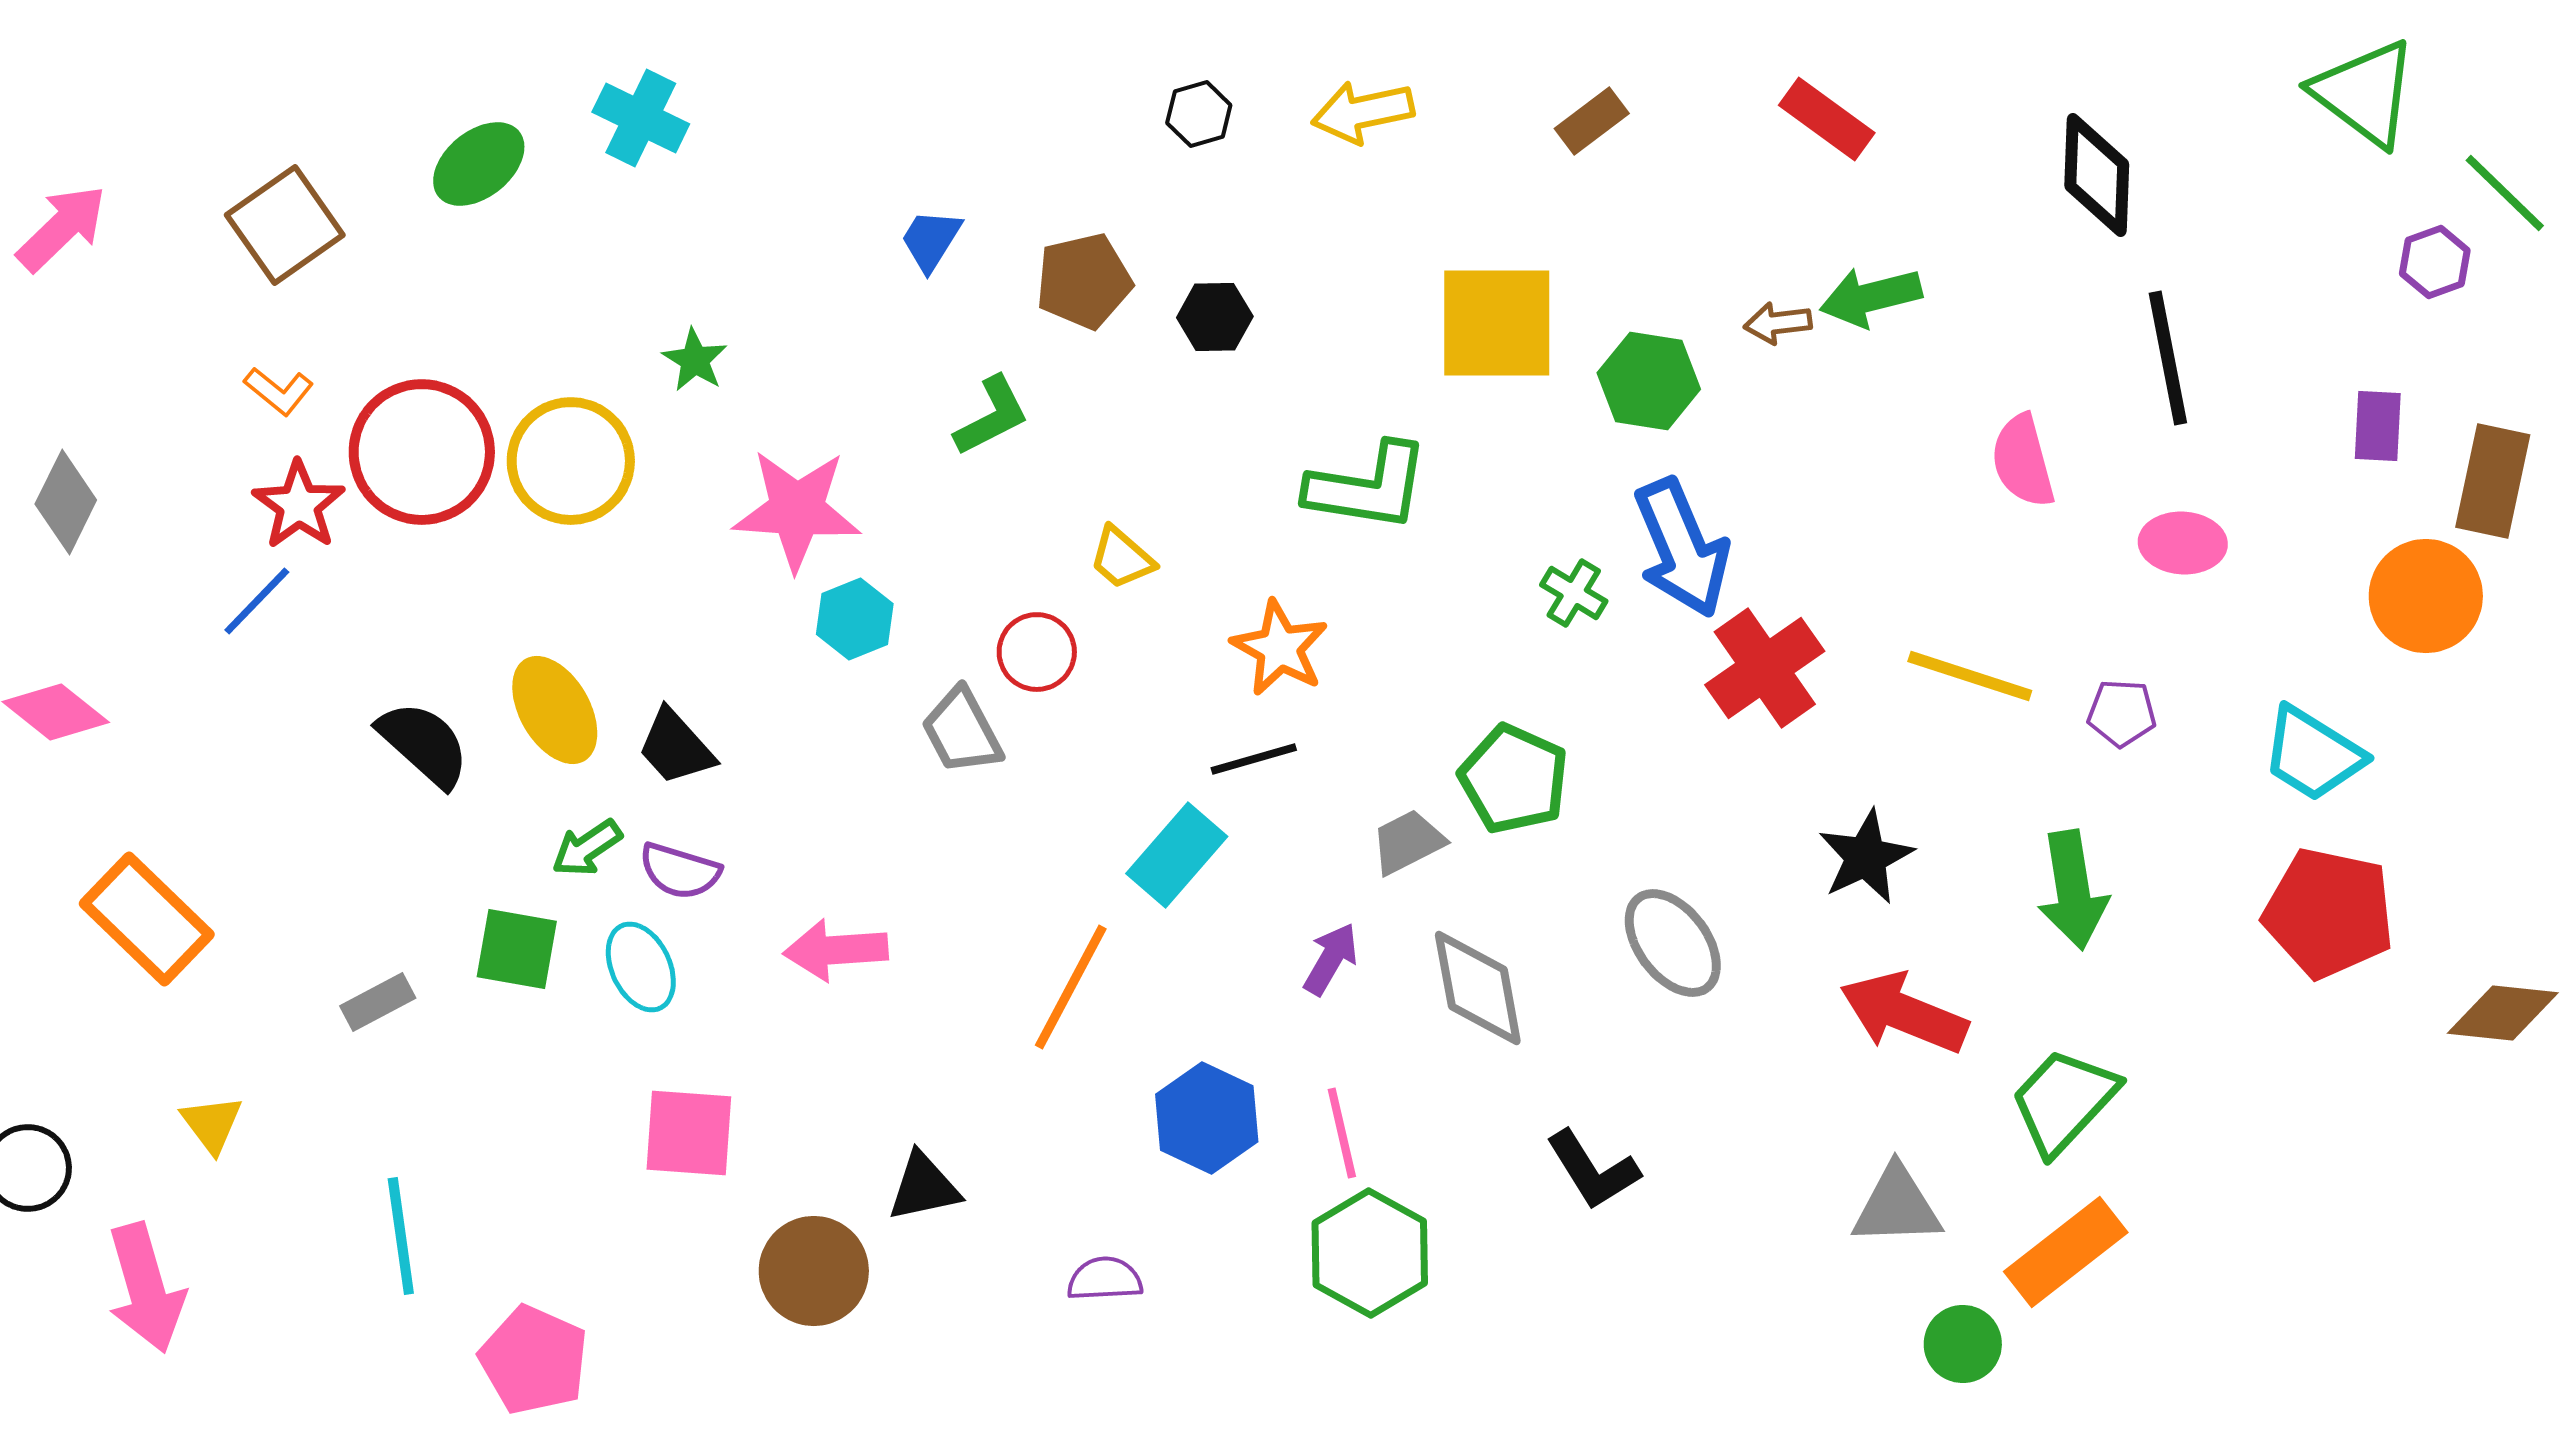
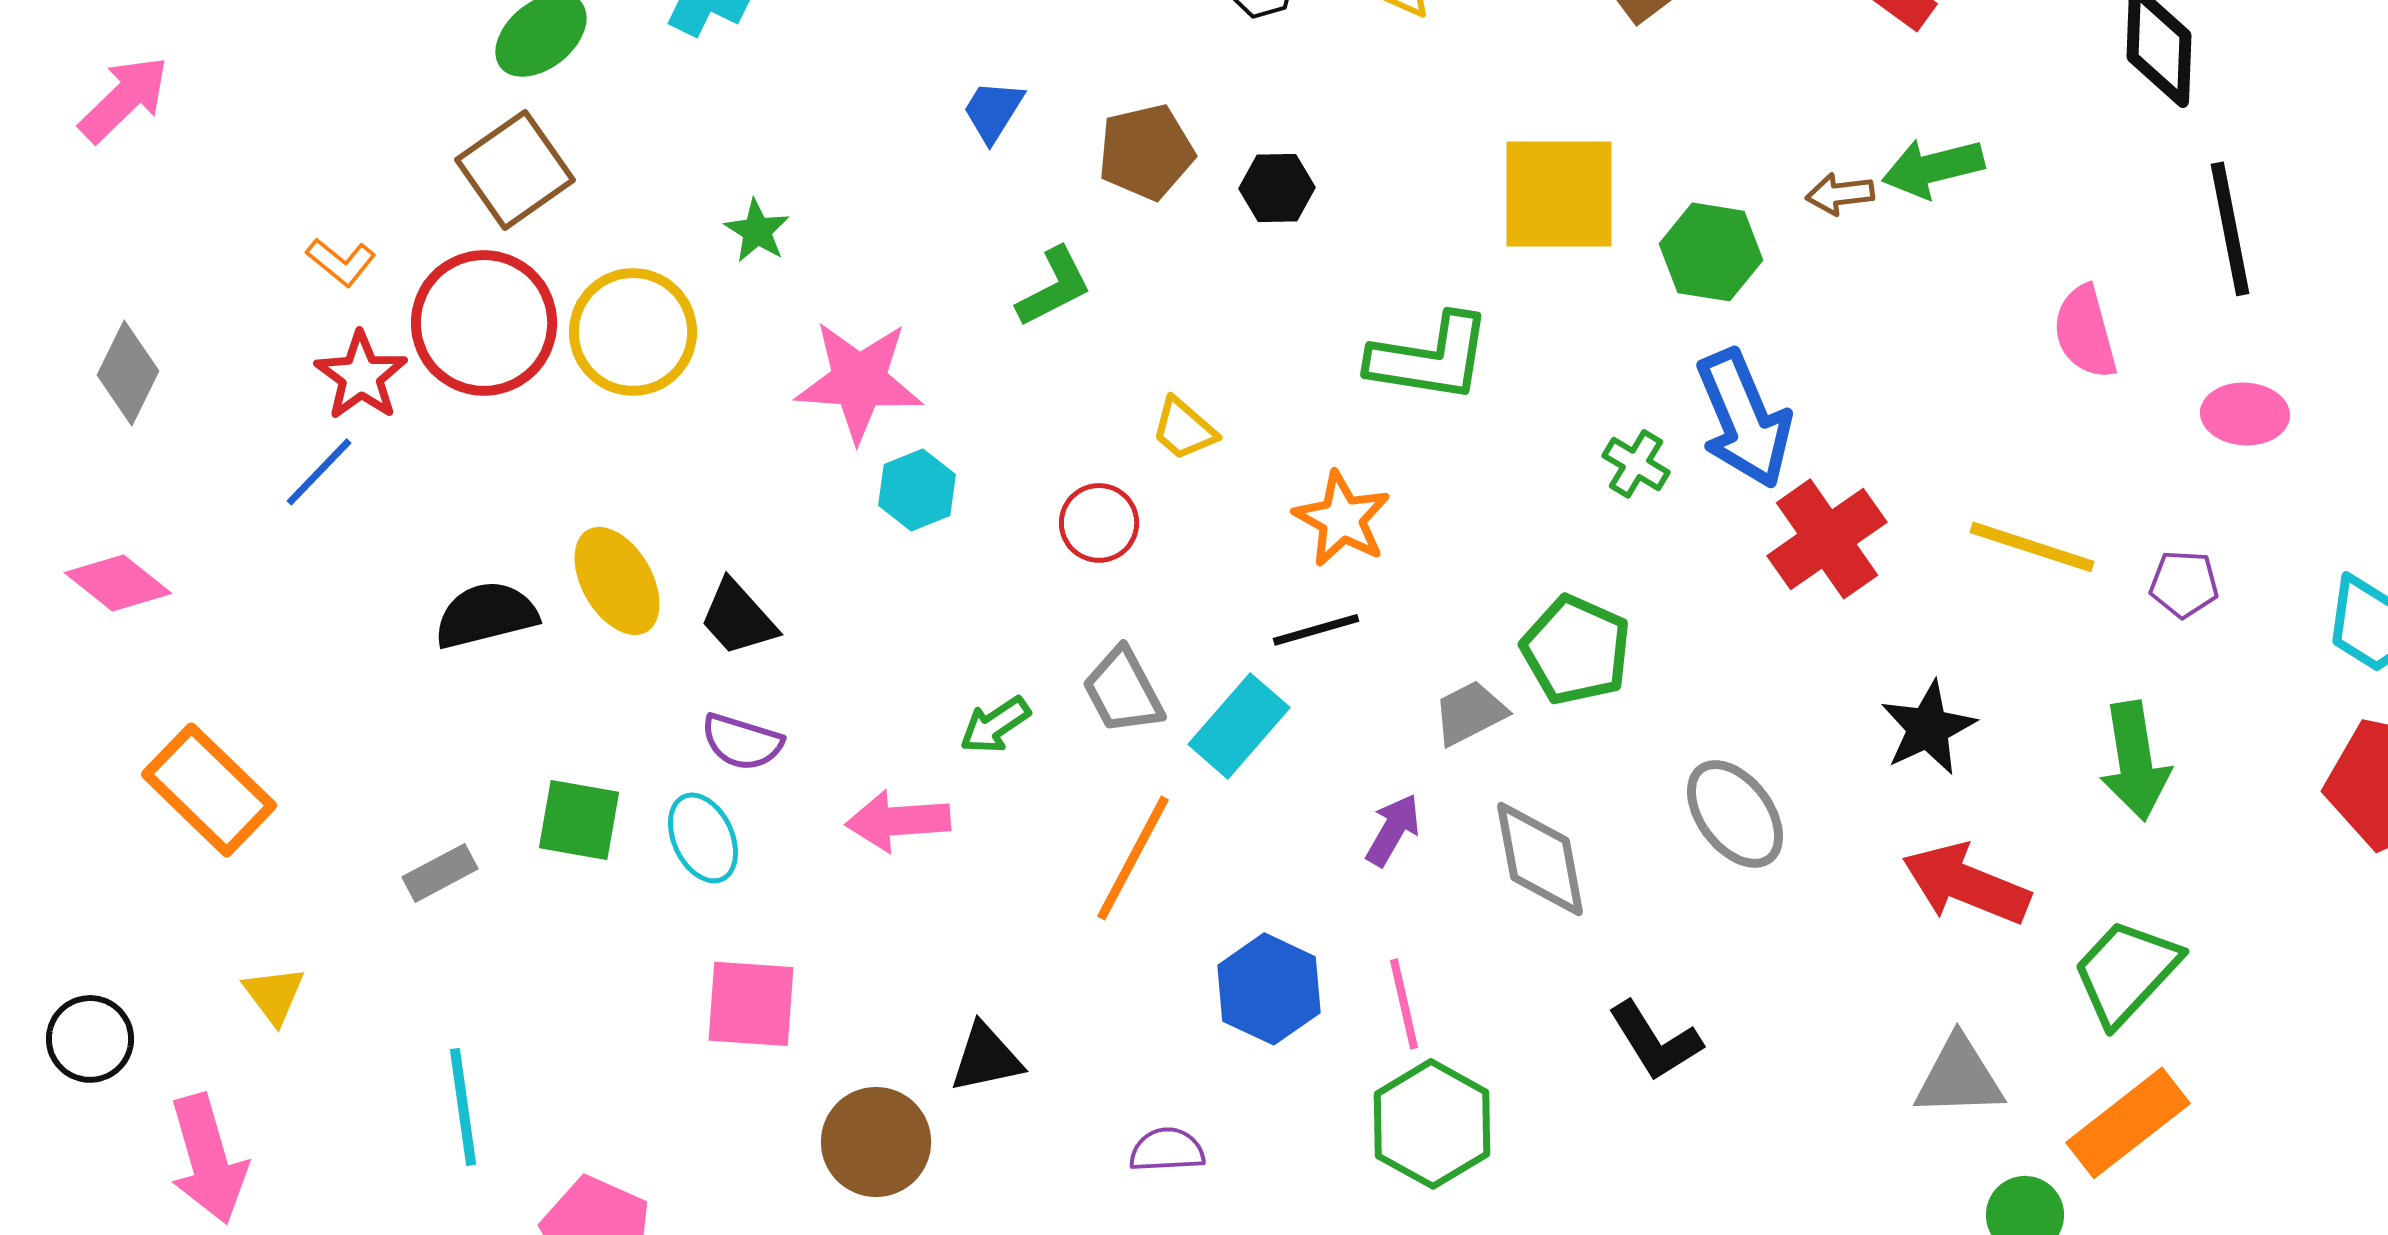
brown square: (285, 225) -> (515, 170), moved
gray trapezoid: (962, 731) -> (1123, 691), moved
black semicircle: (424, 744) -> (486, 615), turned -56
green arrow: (587, 848) -> (995, 725), moved

